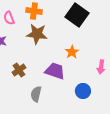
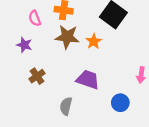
orange star: (72, 52) -> (94, 41), moved
brown cross: (19, 70) -> (37, 76), moved

